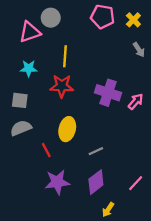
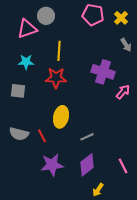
purple cross: (108, 93) -> (103, 72), moved
gray semicircle: (21, 128) -> (19, 134), moved, turned -144
pink line: (136, 183) -> (123, 166), turned -70

